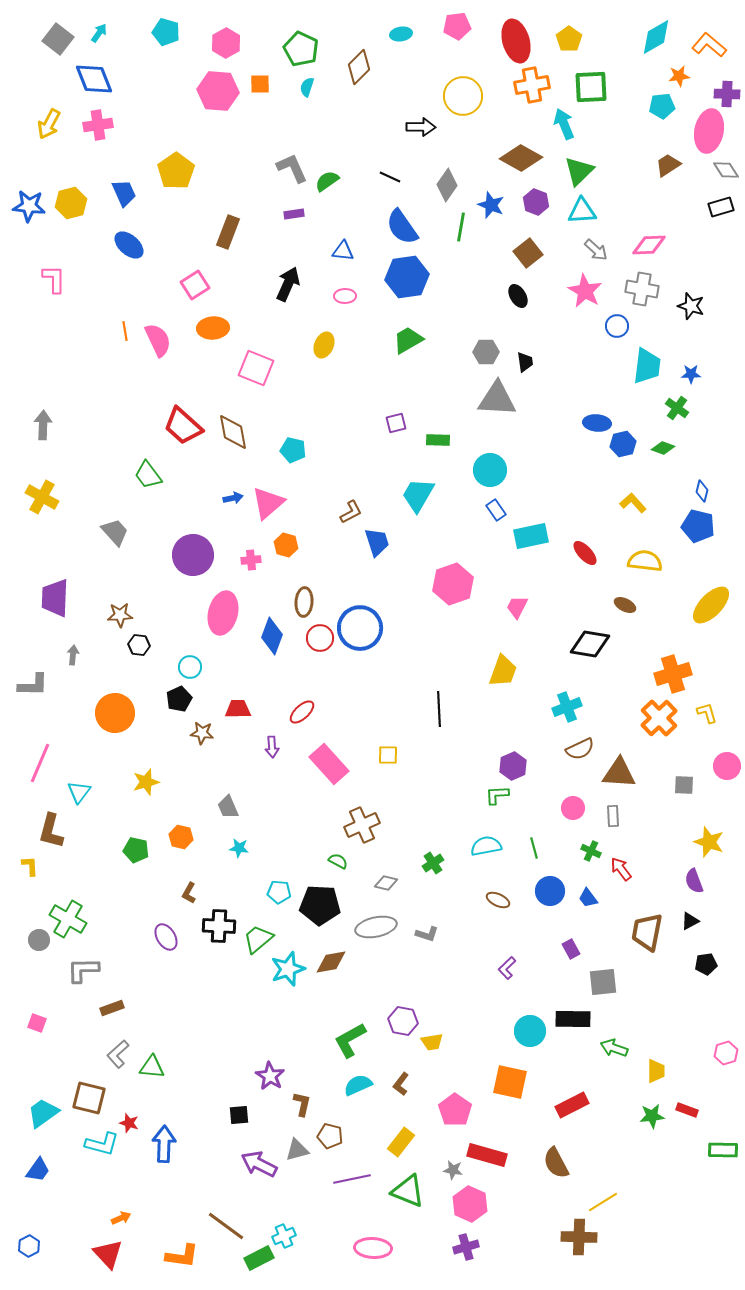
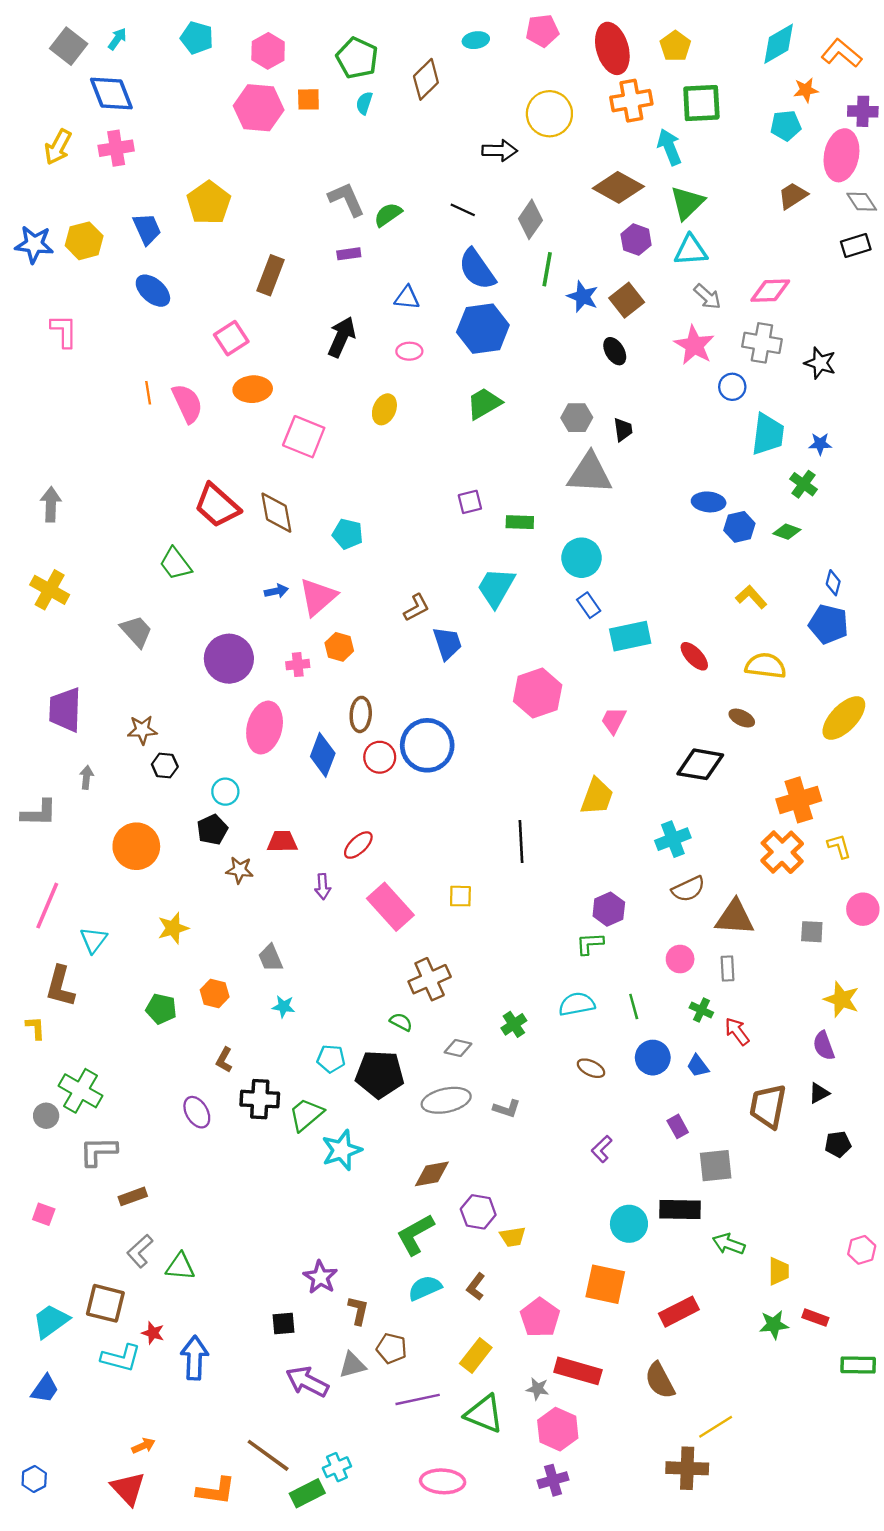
blue star: (491, 205) -> (583, 297), moved
brown diamond: (331, 962) -> (432, 1174), moved

